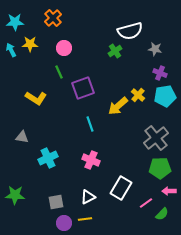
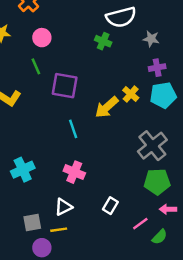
green cross: (115, 51) -> (103, 41), turned -32
purple cross: (160, 73) -> (157, 68), turned -32
purple square: (83, 88) -> (65, 86), turned 30
white rectangle: (121, 188) -> (110, 206), size x0.6
white triangle: (88, 197) -> (63, 207), moved
yellow line: (85, 219) -> (59, 230), moved

